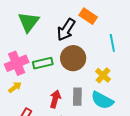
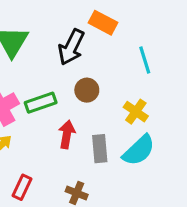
brown circle: (73, 58) -> (87, 90), size x0.6
red arrow: (55, 99) -> (67, 134), moved
cyan semicircle: (102, 100) -> (139, 150), turned -65

